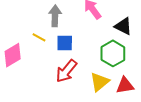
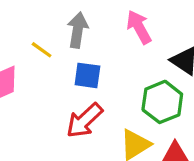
yellow line: (39, 37) -> (42, 50), moved

